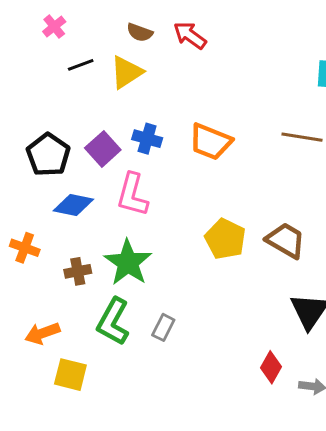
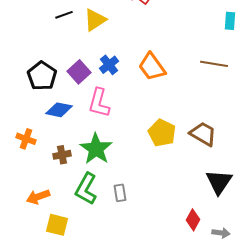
blue cross: (147, 139) -> (109, 65), turned 36
orange trapezoid: (211, 142) -> (152, 67), turned 32
gray rectangle: (163, 327) -> (120, 193), turned -36

